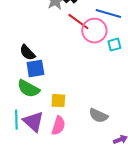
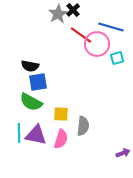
black semicircle: (27, 53) -> (30, 66), turned -36
gray semicircle: (98, 116) -> (83, 126), moved, turned -108
purple triangle: (33, 122) -> (36, 135), turned -30

